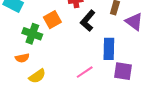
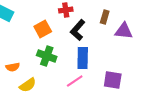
purple triangle: (134, 22) -> (124, 31), turned -30
green cross: (32, 34) -> (47, 56), moved
blue rectangle: (109, 49) -> (83, 58), moved

